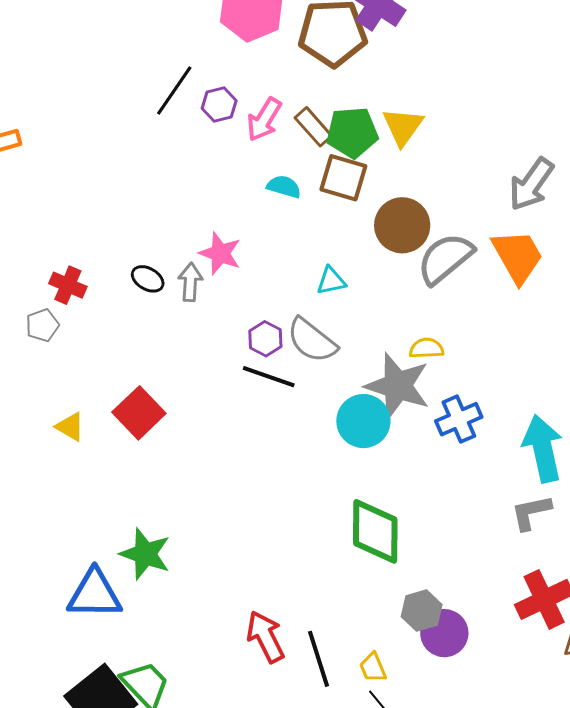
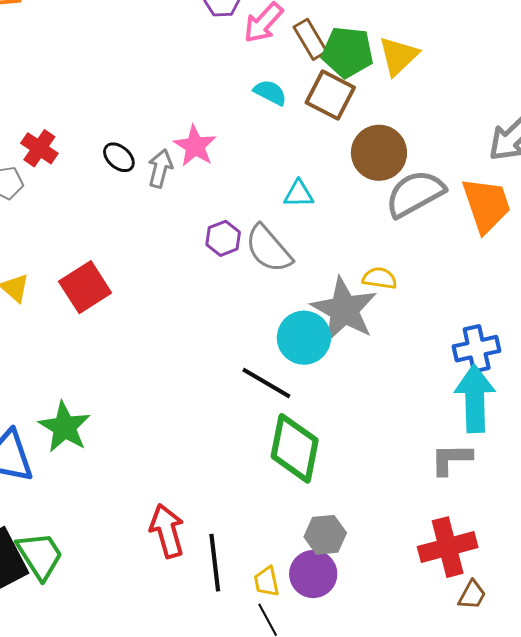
black line: (269, 377) -> (266, 383), moved
blue cross: (459, 419) -> (477, 349), moved
purple circle: (444, 633) -> (313, 574), moved

